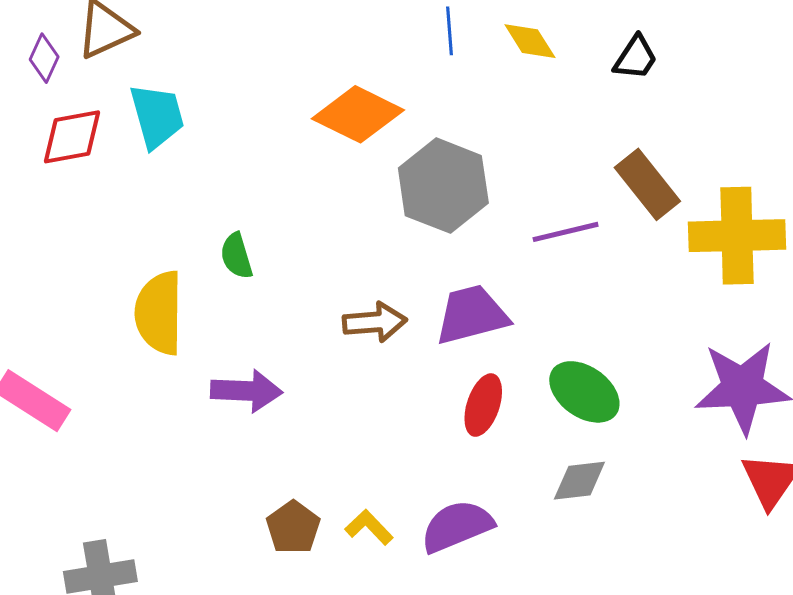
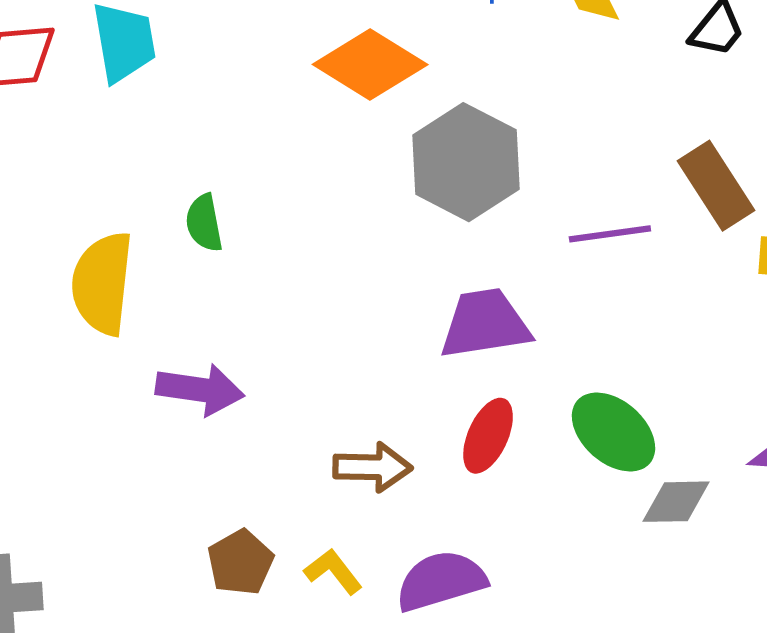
brown arrow: (375, 322) -> (373, 467), moved
gray diamond: (579, 481) -> (676, 502), moved

